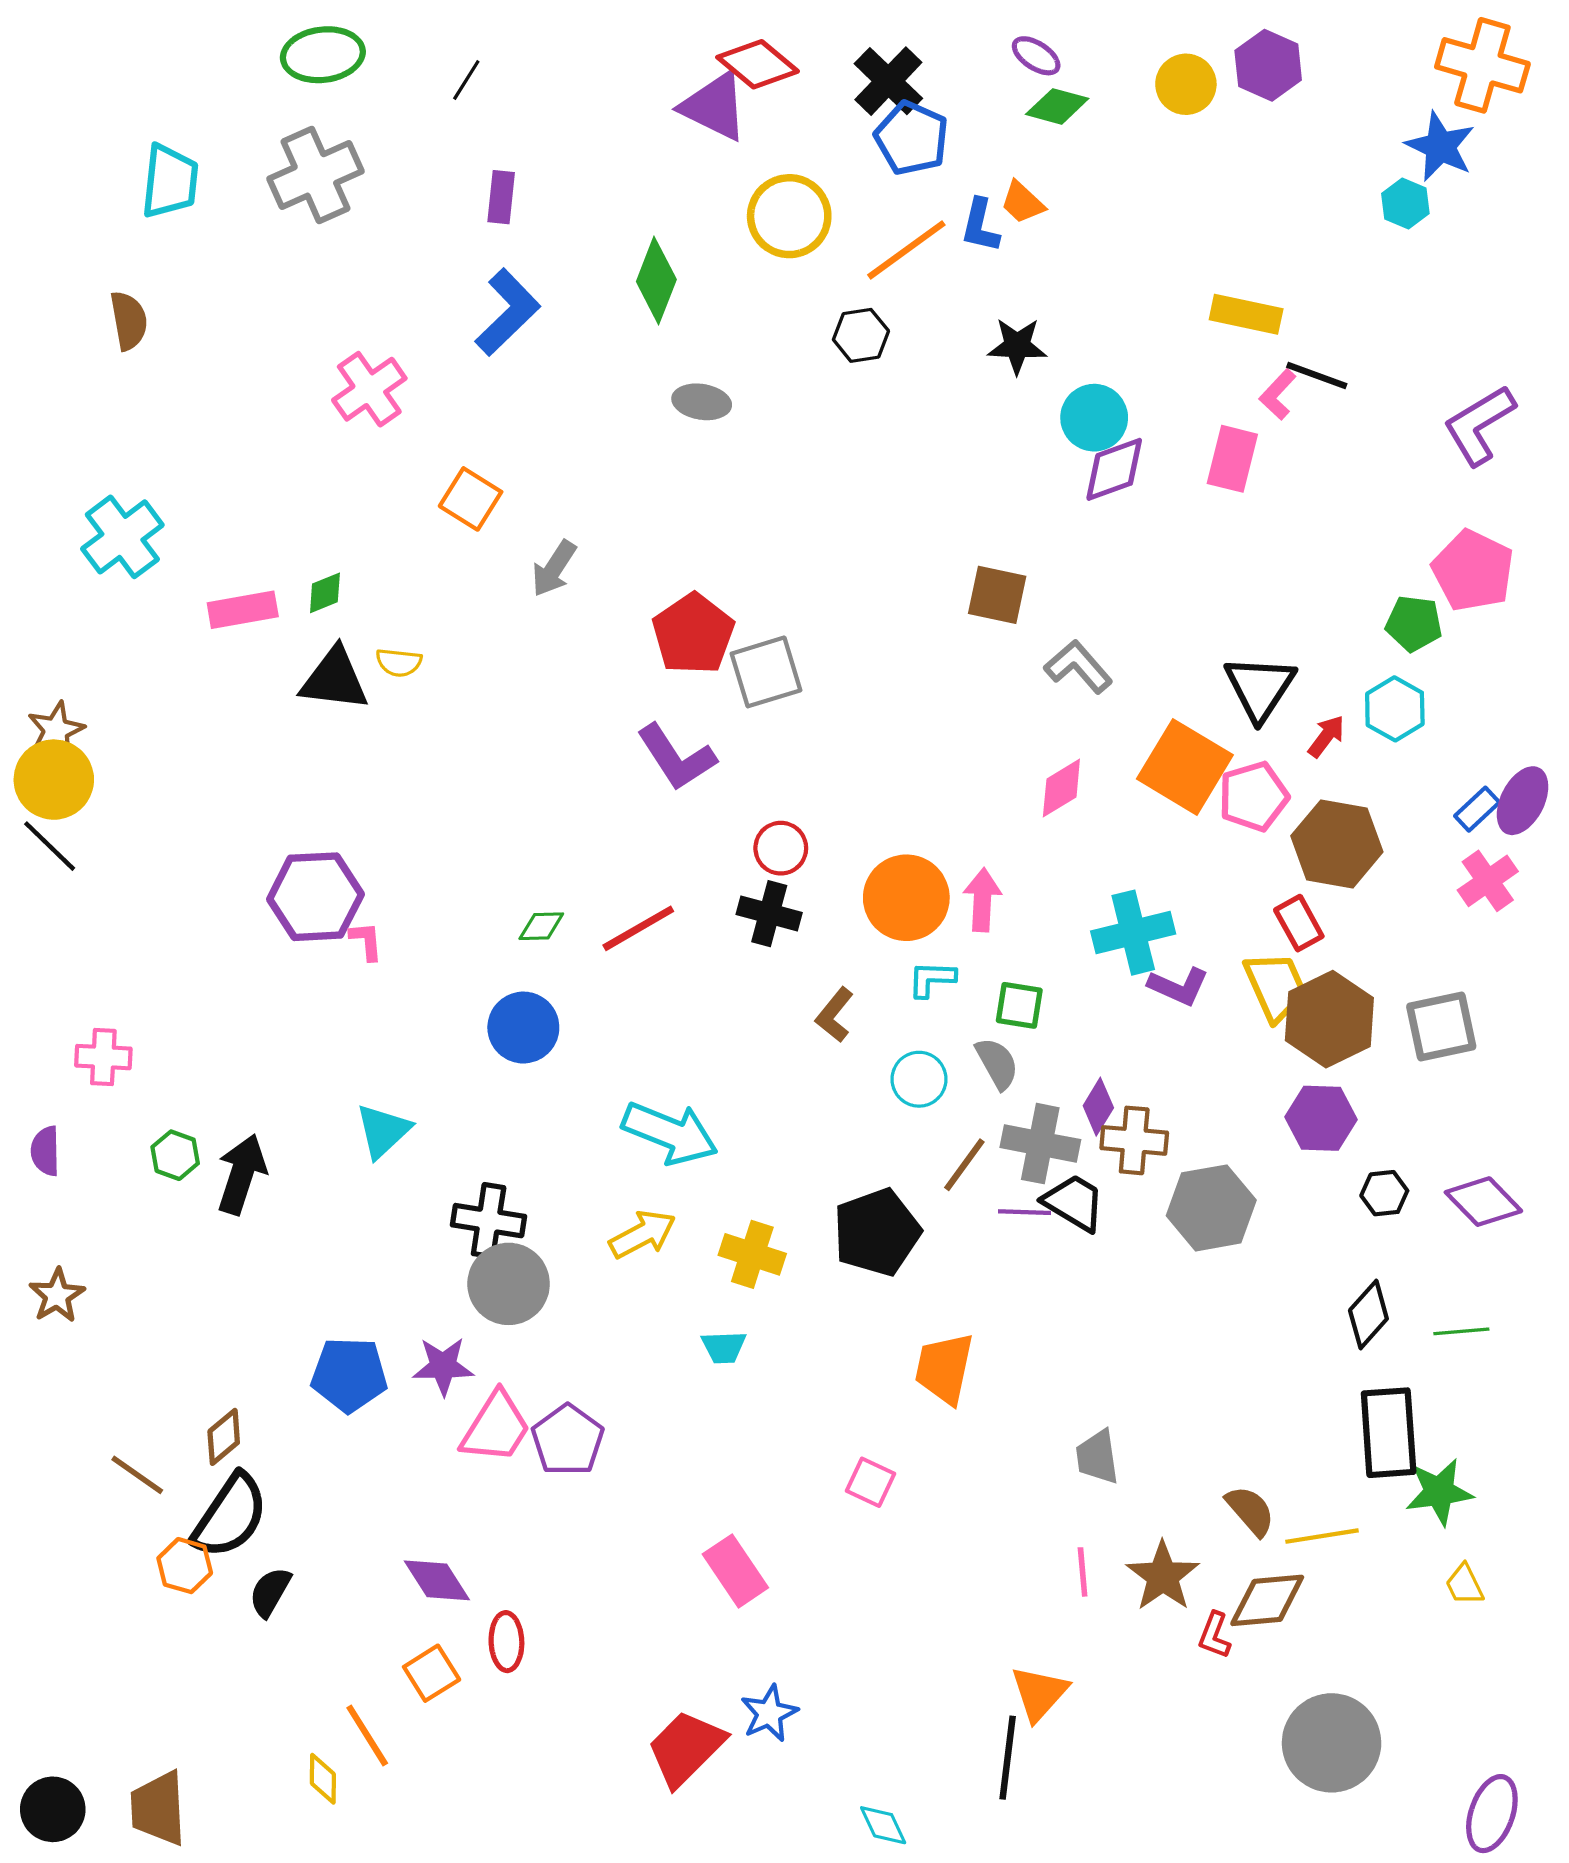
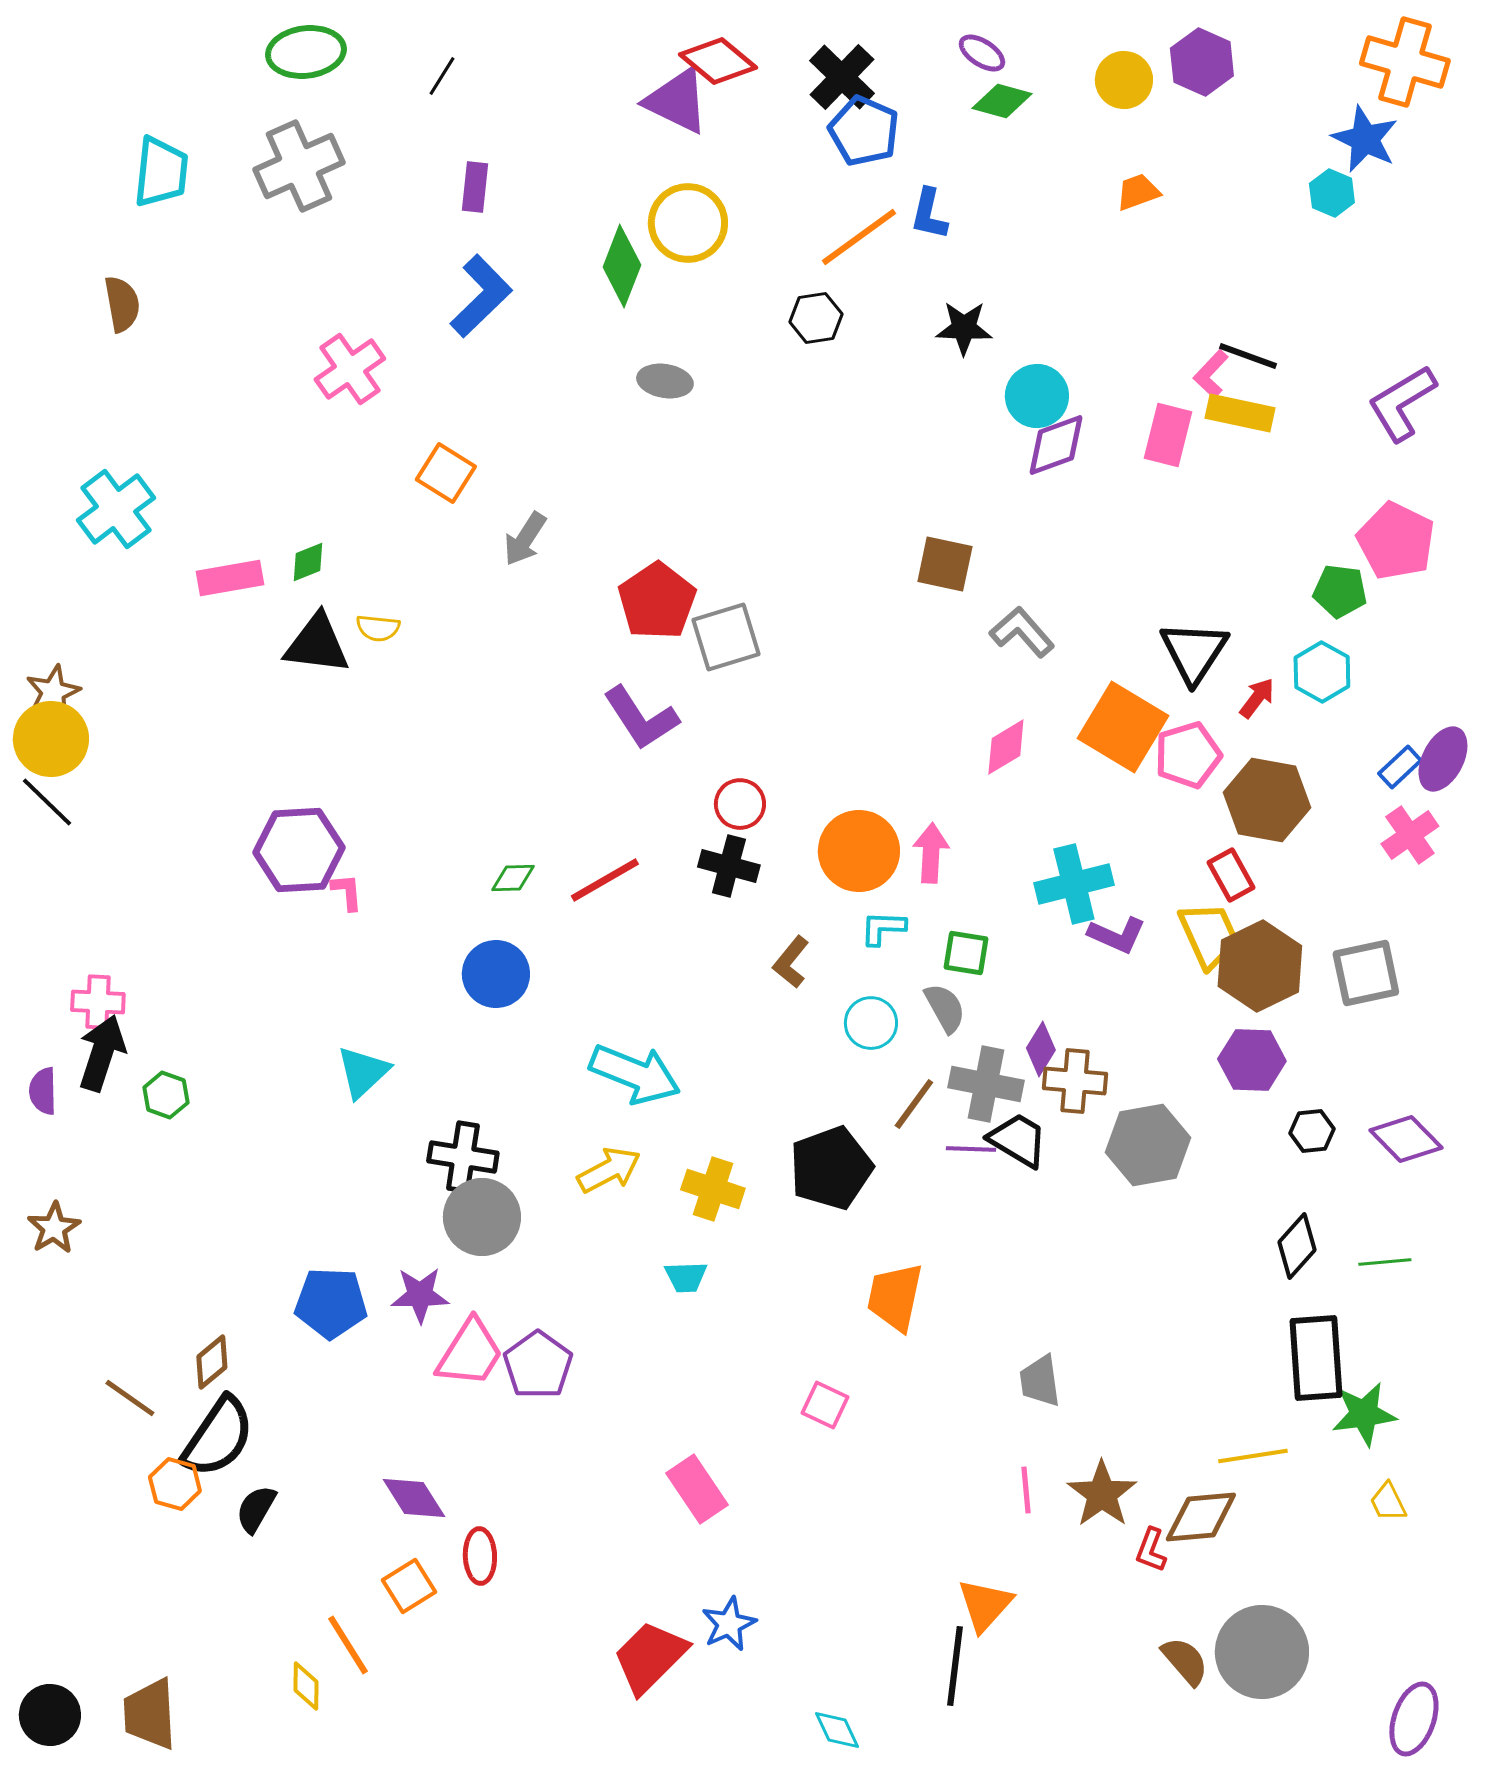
orange trapezoid: (1022, 202) -> (1138, 192), moved, turned 117
yellow circle: (789, 216) -> (688, 223), moved
yellow rectangle: (1246, 314) -> (1240, 413), moved
black arrow: (242, 1174) -> (102, 1053), moved
brown semicircle: (1250, 1511) -> (1185, 1661), moved

